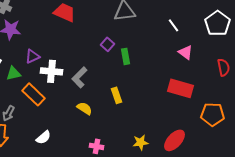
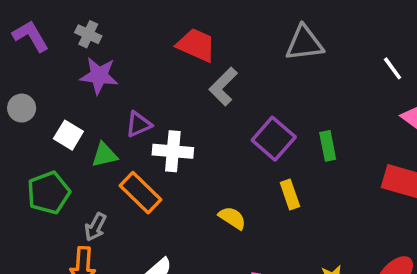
purple square: (108, 44) -> (274, 139), moved, size x1.6
green rectangle: (126, 56) -> (328, 146), moved
gray L-shape: (80, 77) -> (223, 86), moved

